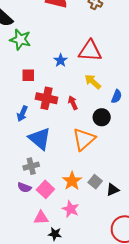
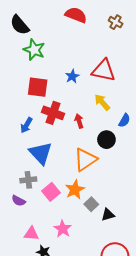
red square: (28, 75) -> (38, 87), size x1.5
orange star: (72, 181) -> (75, 190), moved
pink square: (45, 189) -> (51, 192), moved

